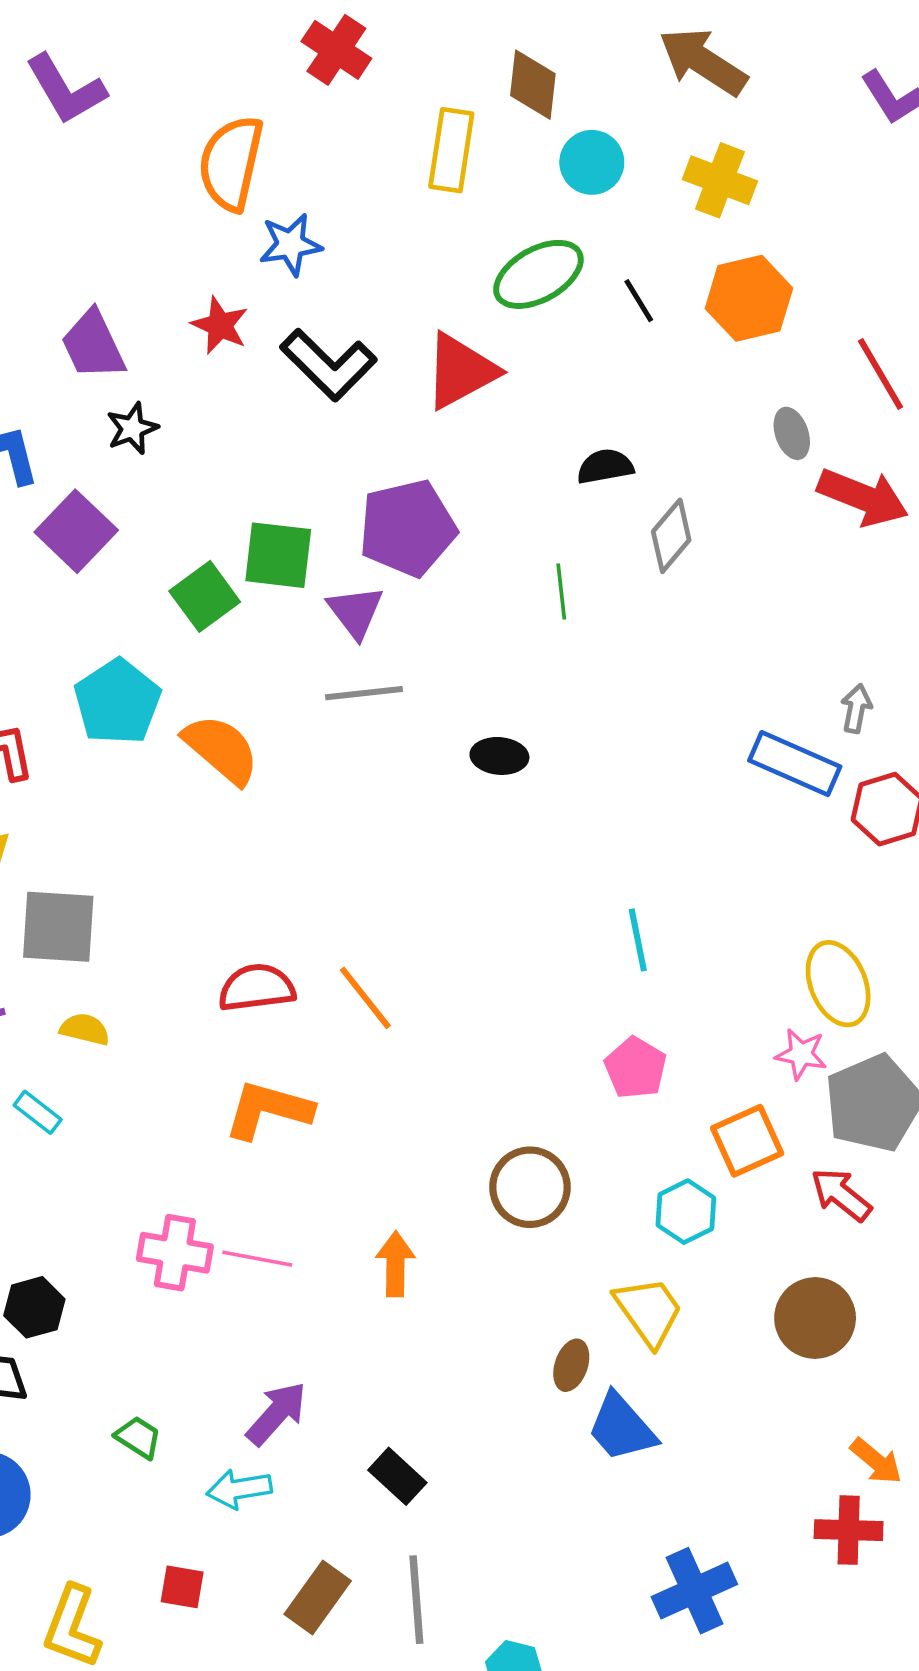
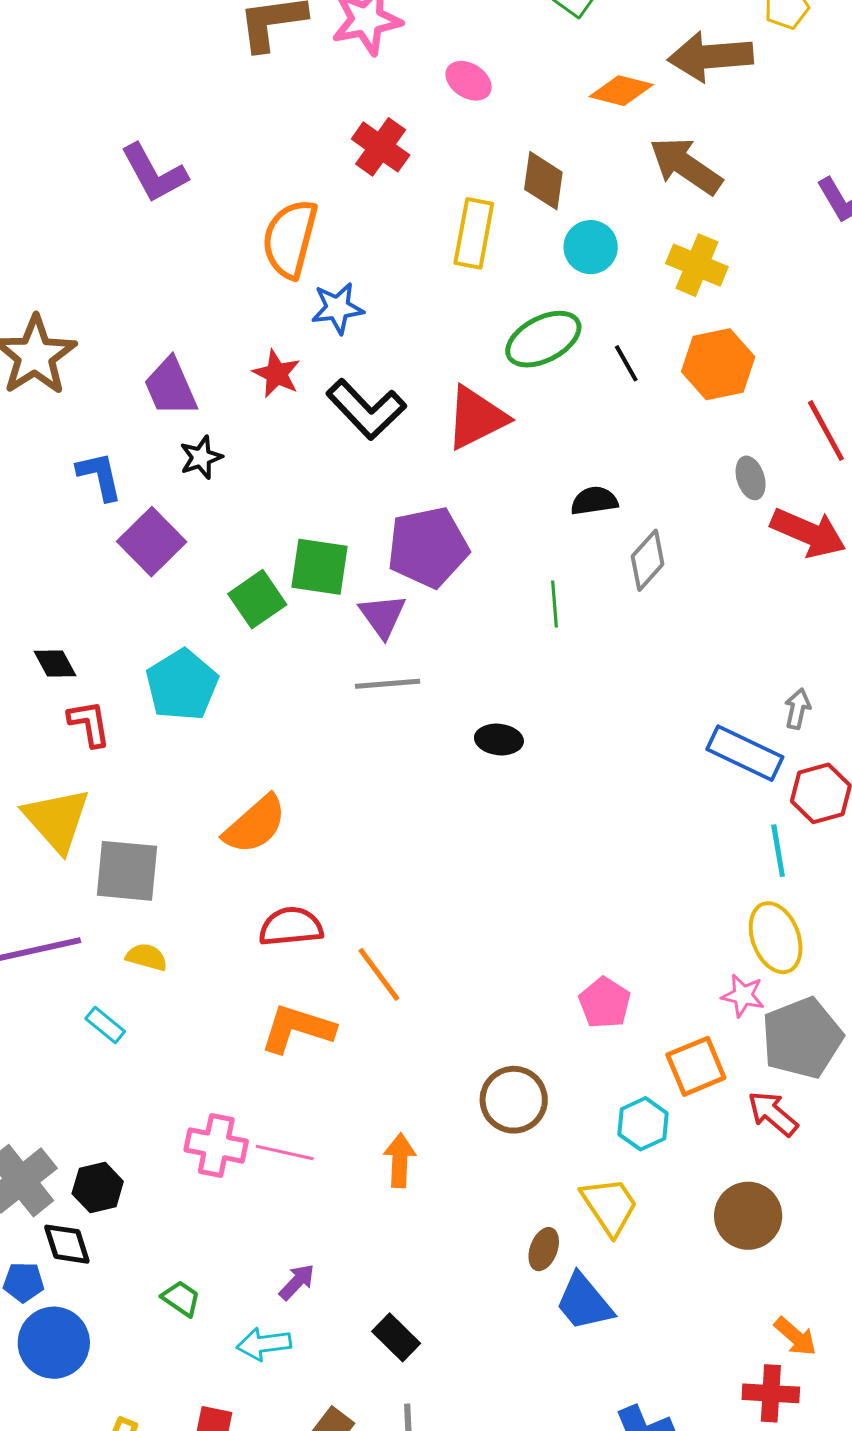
orange semicircle: (221, 749) -> (255, 825), moved, turned 96
cyan line: (638, 940) -> (778, 851), moved
orange line: (365, 998) -> (379, 974), moved
purple arrow: (277, 1413) -> (297, 1282), size x0.7

